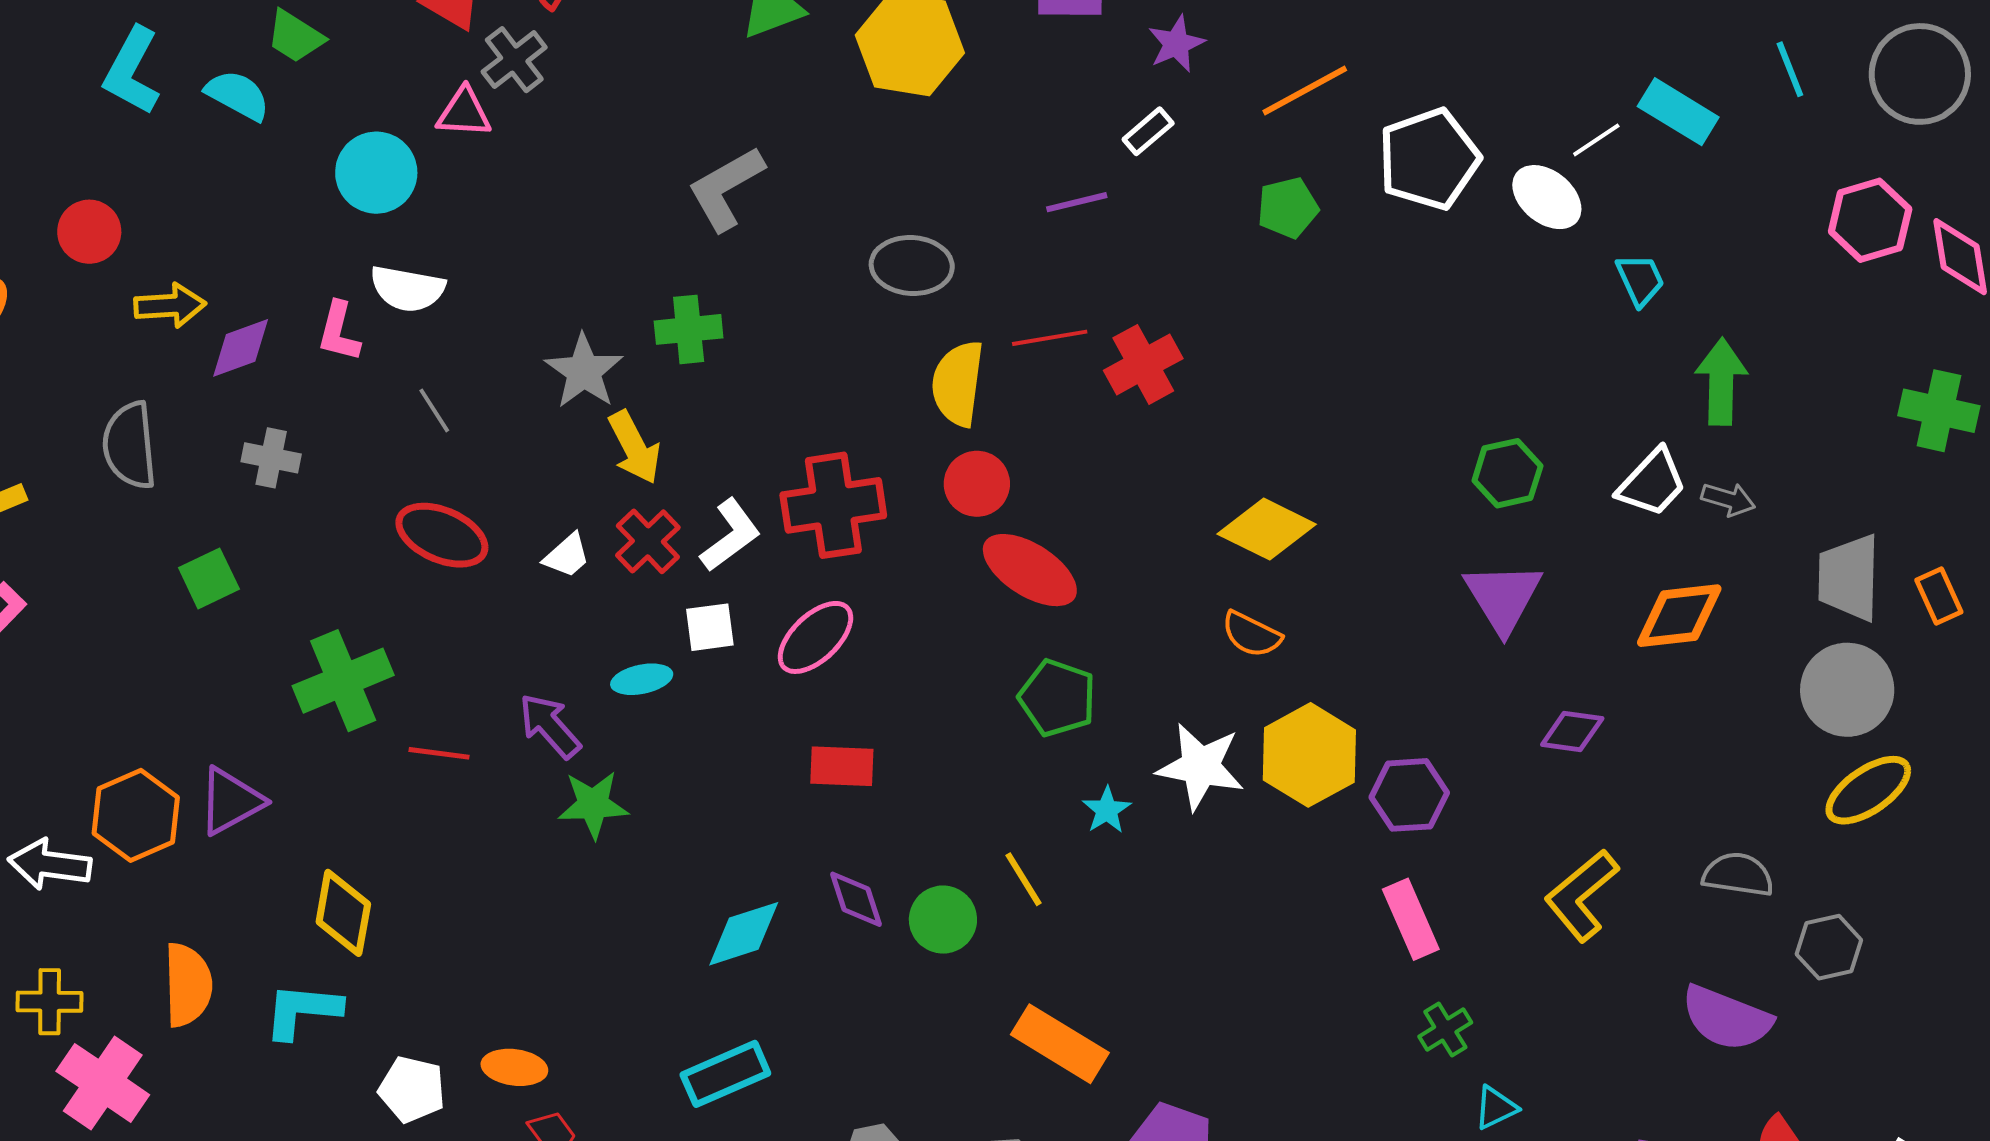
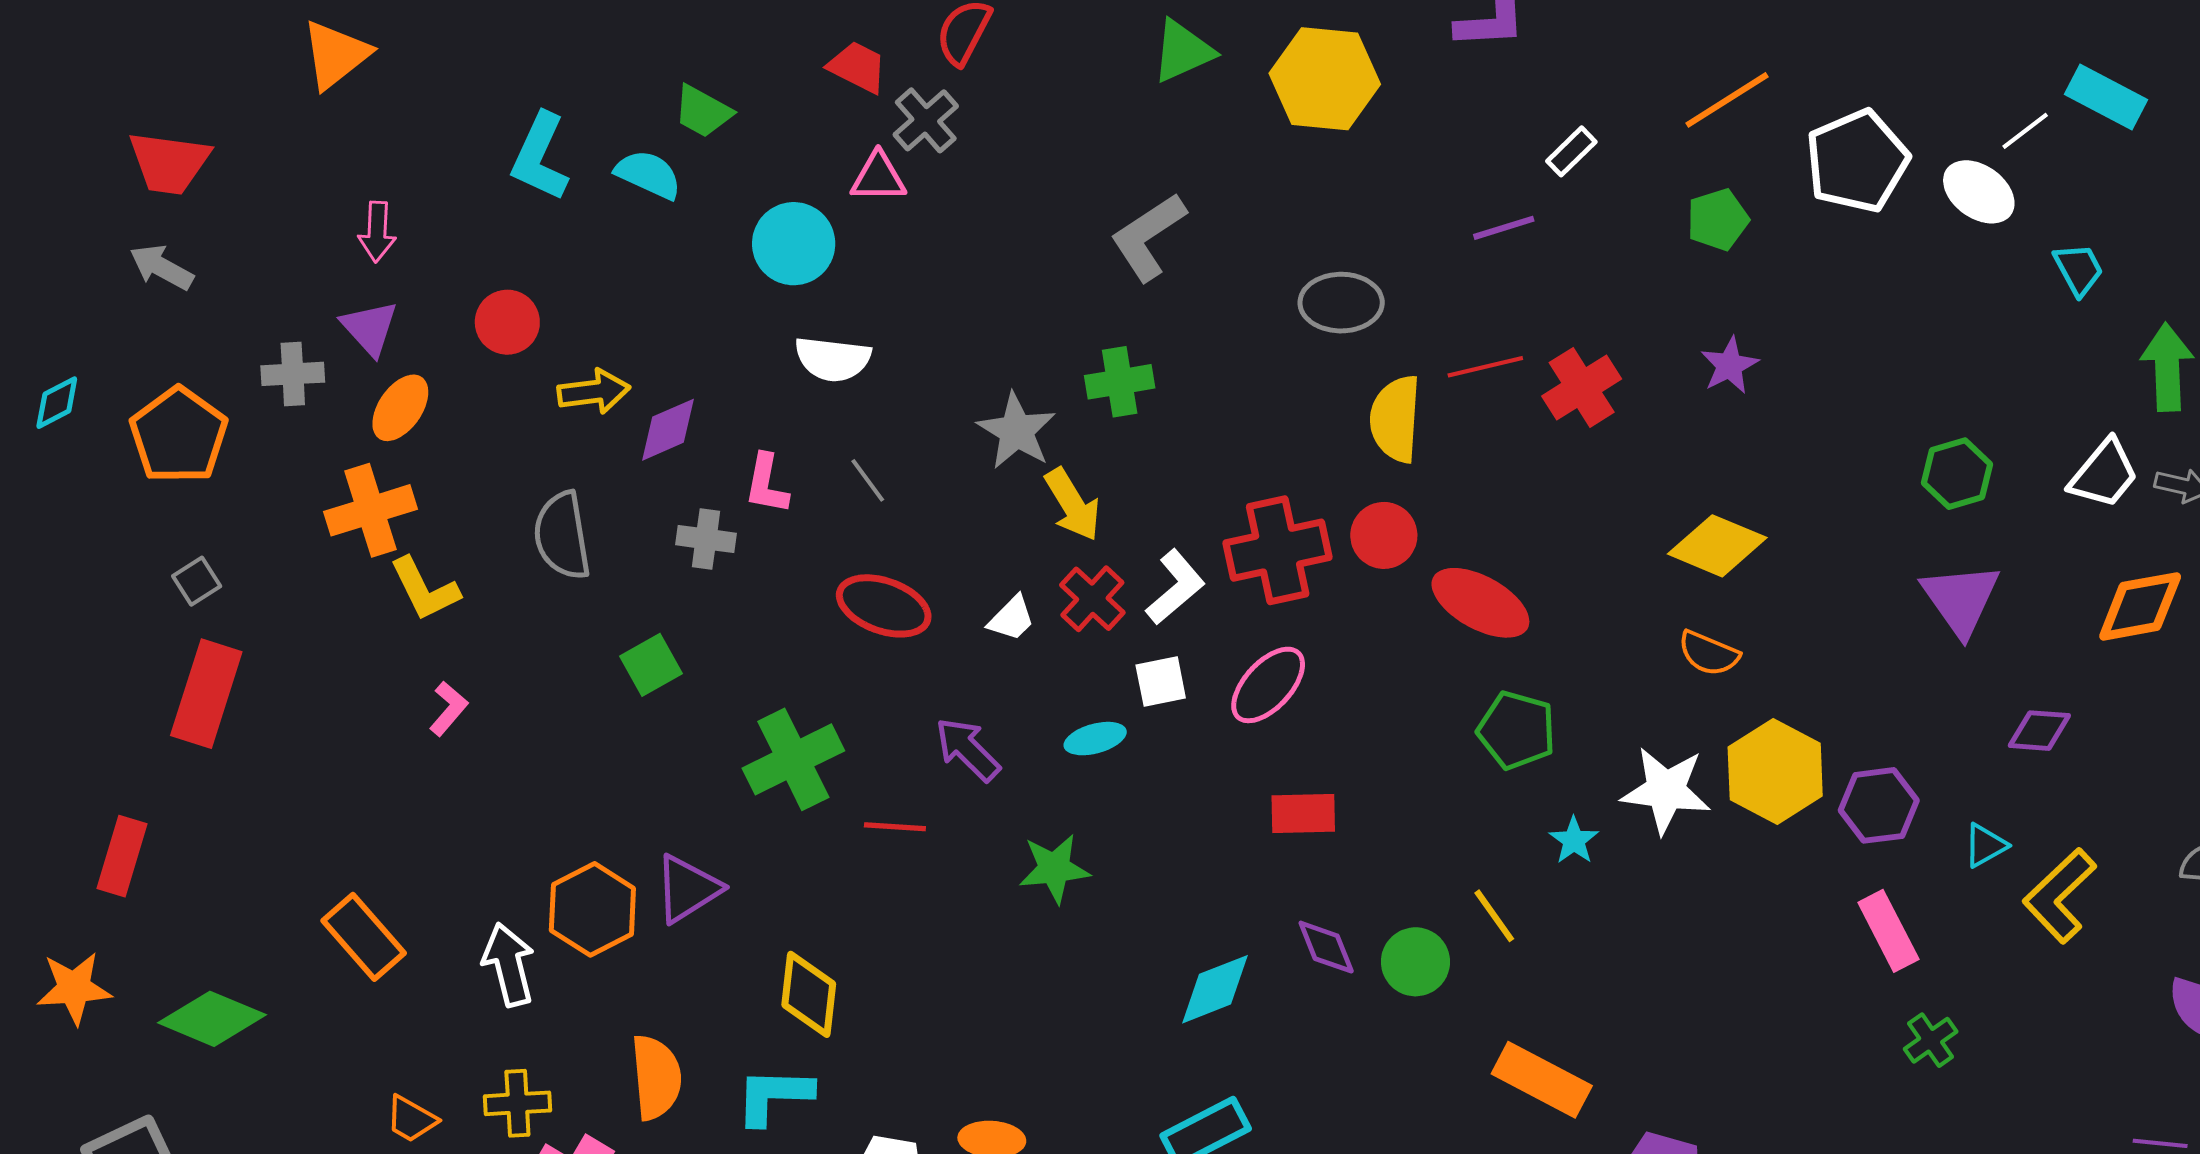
purple star: (1176, 44) -> (1729, 365), moved
pink L-shape: (339, 332) -> (767, 484), moved
red circle: (977, 484) -> (1384, 535), moved
purple arrow: (550, 726) -> (968, 749), moved
white arrow: (50, 864) -> (509, 965), turned 72
cyan triangle: (1496, 1108) -> (1985, 845), moved

